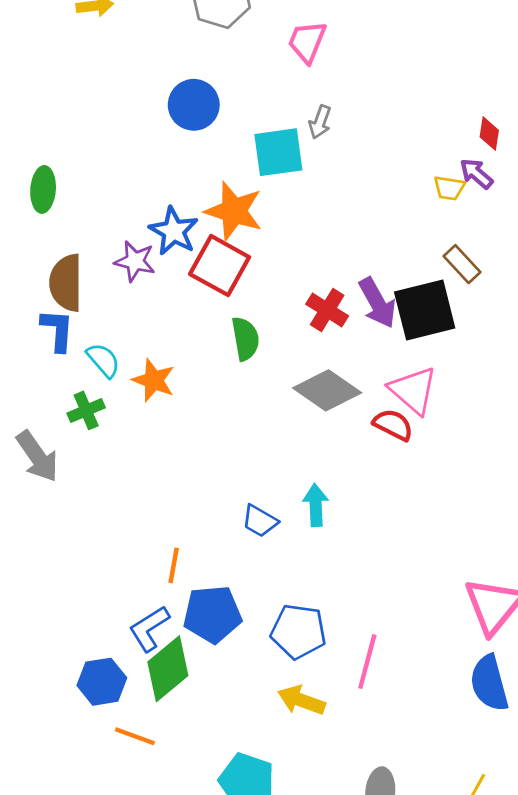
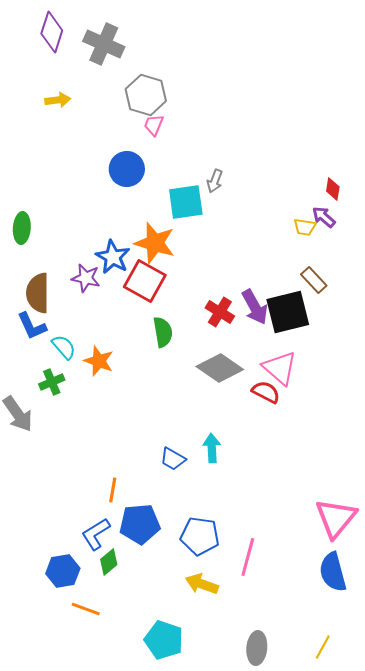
pink trapezoid: (307, 42) -> (154, 125), moved, size x0.7
blue L-shape: (57, 330) -> (32, 326), turned 152
green diamond: (168, 669) -> (109, 562), size x0.6

